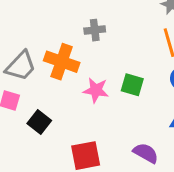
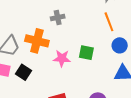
black square: (39, 122) -> (24, 72), moved

